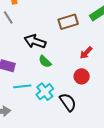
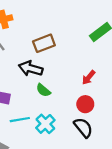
brown rectangle: (68, 22) -> (44, 43), moved
black semicircle: (68, 102) -> (83, 128), moved

